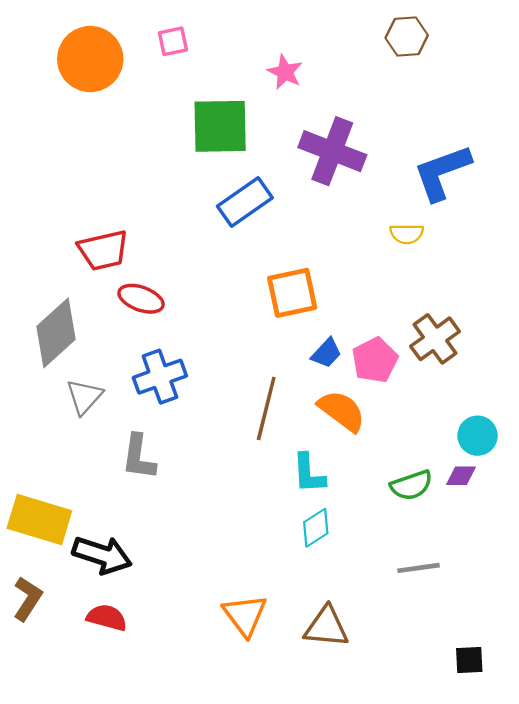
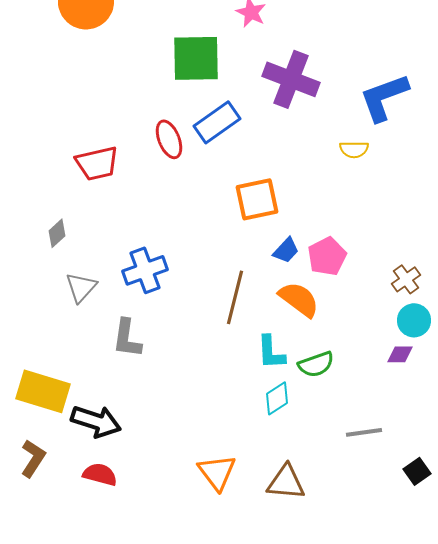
red ellipse: (141, 299) -> (169, 139), moved, turned 48
gray diamond: (56, 333) -> (57, 233), size x0.5
brown cross: (435, 339) -> (406, 279), moved, size x0.7
green semicircle: (411, 485) -> (316, 364), moved
black square: (469, 660) -> (417, 471), moved, turned -32

